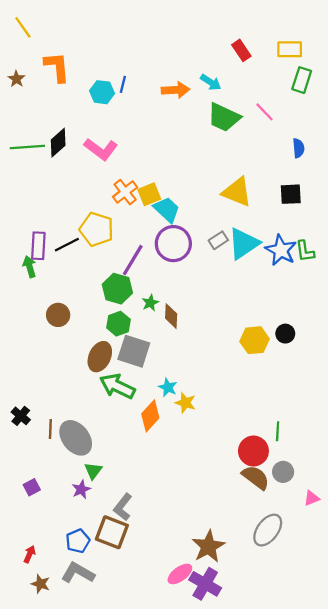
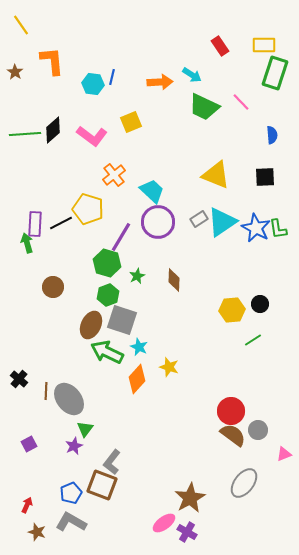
green rectangle: (302, 80) -> (275, 73), size x1.4
yellow square: (149, 194) -> (131, 122), moved
brown diamond: (171, 316) -> (174, 280), moved
cyan star: (168, 387) -> (139, 347), moved
green line: (278, 431) -> (253, 340), moved, turned 54
purple cross: (205, 584) -> (187, 532), size x0.7

